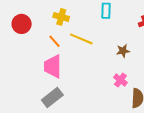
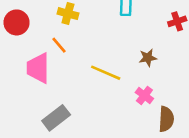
yellow line: (81, 39) -> (106, 73), moved
pink trapezoid: (53, 66) -> (38, 68), moved

